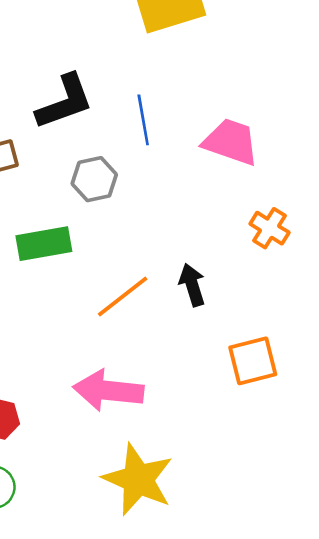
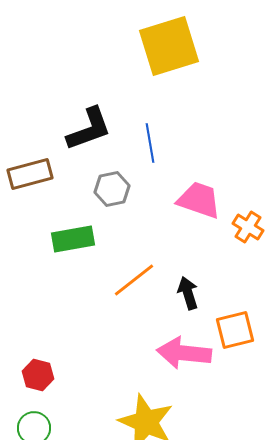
pink trapezoid: (231, 142) -> (199, 200), moved
black arrow: (192, 285) -> (188, 293), moved
pink arrow: (108, 391) -> (184, 353), moved

